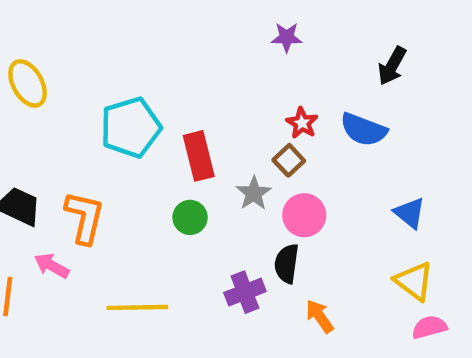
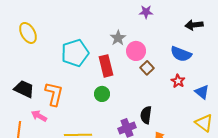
black arrow: (392, 66) -> (194, 25), turned 54
red star: (302, 123) -> (178, 81), moved
gray star: (254, 193) -> (118, 38), moved
pink circle: (304, 215) -> (136, 51), moved

